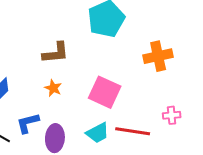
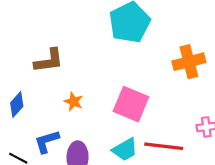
brown L-shape: (56, 53) -> (49, 61), moved

